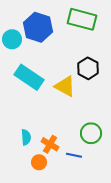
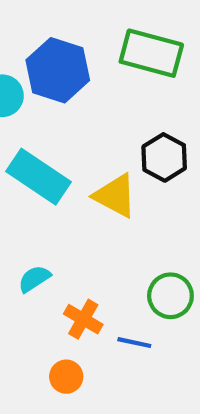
cyan semicircle: (26, 137) -> (34, 279), moved, turned -119
orange circle: (39, 162) -> (66, 377), moved

